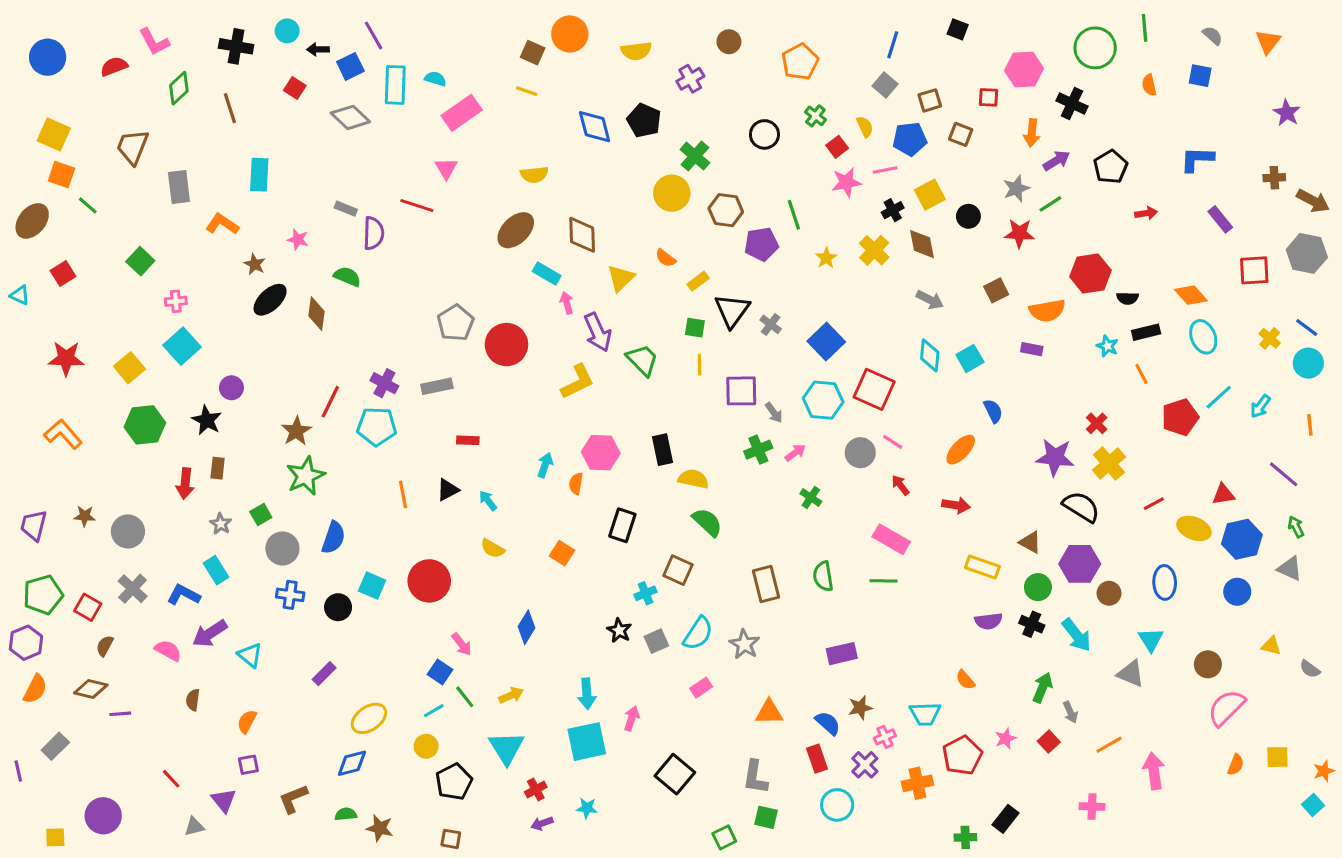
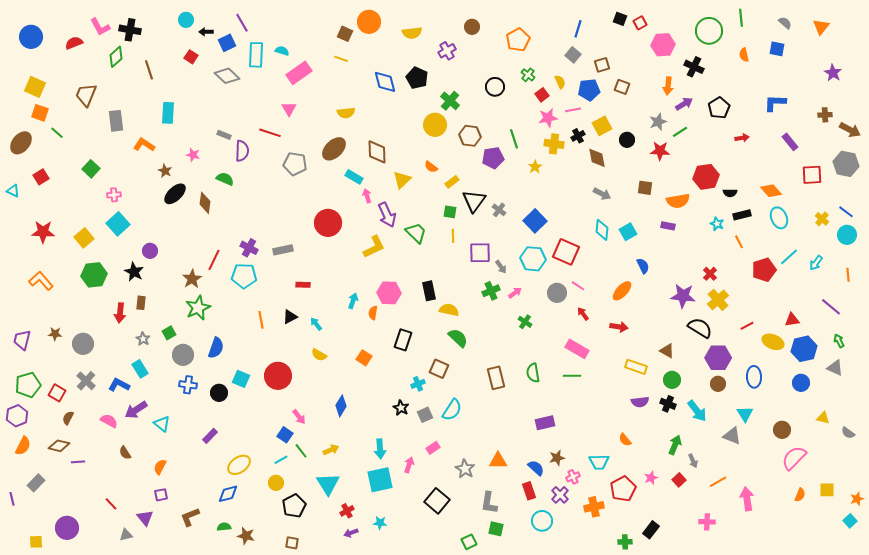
black cross: (236, 46) -> (130, 30), moved
red square: (988, 97) -> (640, 23), moved, turned -32
yellow cross: (874, 250) -> (554, 144), moved, turned -36
brown square: (996, 290) -> (645, 188), turned 35
gray pentagon: (455, 323) -> (295, 164), moved, turned -30
purple hexagon: (1080, 564) -> (718, 358), moved
gray star: (744, 644) -> (465, 469), moved
pink rectangle: (701, 688) -> (433, 448), moved
brown semicircle: (193, 700) -> (125, 453), turned -40

